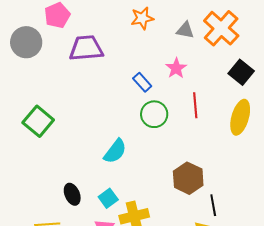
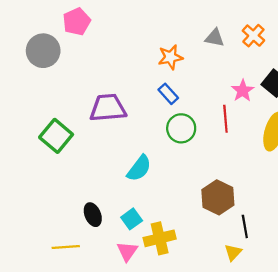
orange star: (142, 18) -> (170, 57), moved
orange cross: (221, 28) -> (253, 36), size x0.6
purple trapezoid: (86, 48) -> (108, 108), moved
pink star: (176, 68) -> (243, 91), moved

